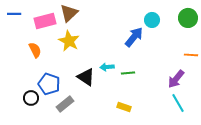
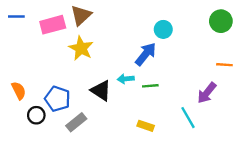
cyan circle: (152, 20) -> (163, 29), moved
blue arrow: (134, 37) -> (146, 54), moved
orange semicircle: (35, 50) -> (19, 91), moved
cyan line: (178, 103) -> (188, 118), moved

